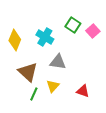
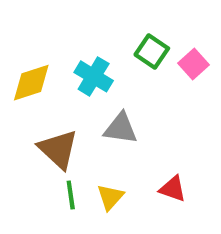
yellow diamond: (15, 40) -> (31, 83), turned 50
yellow triangle: (53, 86) -> (110, 197), moved
green line: (34, 94) -> (71, 195), turned -32

